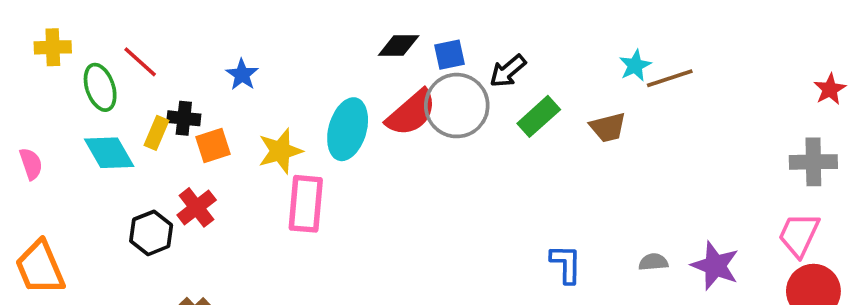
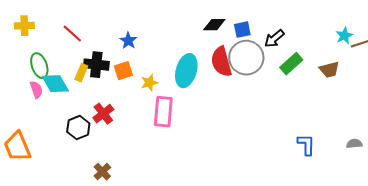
green ellipse: (100, 87) -> (39, 66), moved
red semicircle: (411, 113) -> (221, 62), turned 116
black cross: (184, 118) -> (96, 65), size x1.4
orange square: (213, 146) -> (123, 71), moved
yellow star: (280, 151) -> (149, 83), size x0.7
pink semicircle: (31, 164) -> (36, 90), moved

